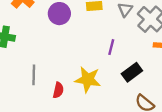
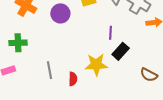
black rectangle: (132, 72) -> (121, 51), moved

